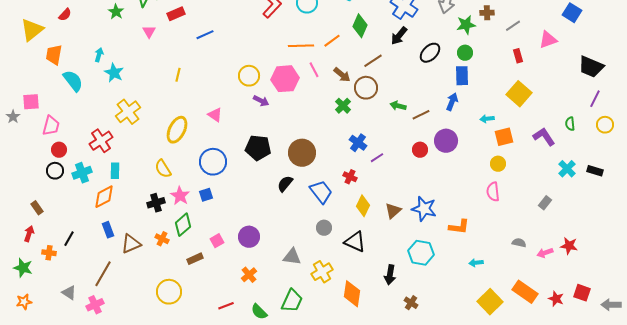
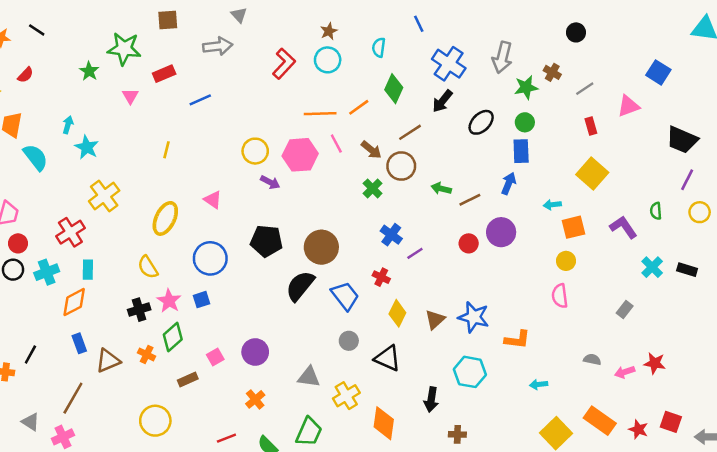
brown cross: (487, 13) -> (552, 72), turned 32
black semicircle: (285, 184) -> (300, 286), size x1.5
brown cross: (411, 303) -> (457, 434), turned -32

